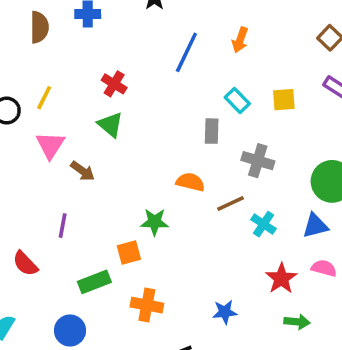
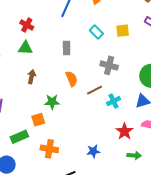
green triangle: (110, 125) -> (25, 48), turned -35
gray rectangle: (212, 131) -> (67, 48), moved
brown arrow: (83, 171) -> (32, 77), moved, turned -112
orange semicircle: (190, 182) -> (72, 79), turned 56
cyan cross: (264, 224) -> (114, 101), turned 32

